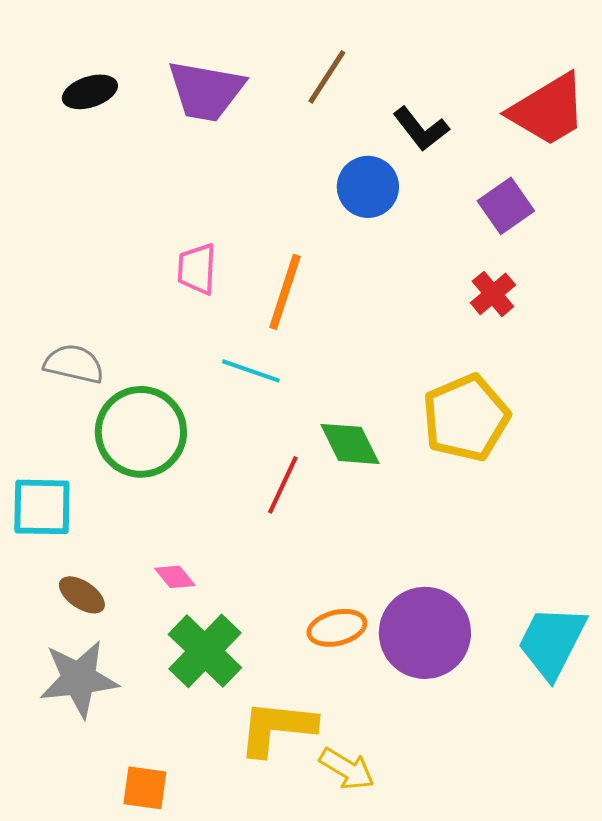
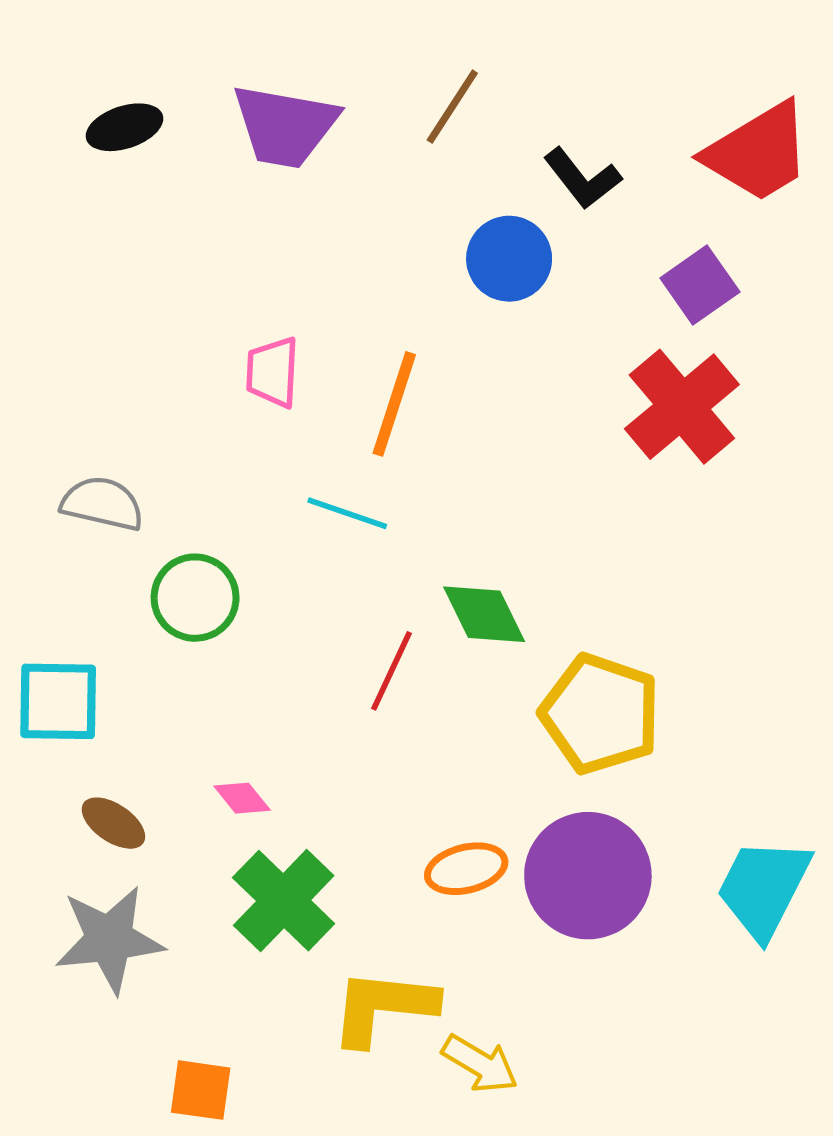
red cross: (493, 294) -> (682, 407), size x1.8
yellow pentagon: (466, 418) -> (600, 714), moved, turned -30
green circle: (141, 432) -> (195, 598), size x0.7

